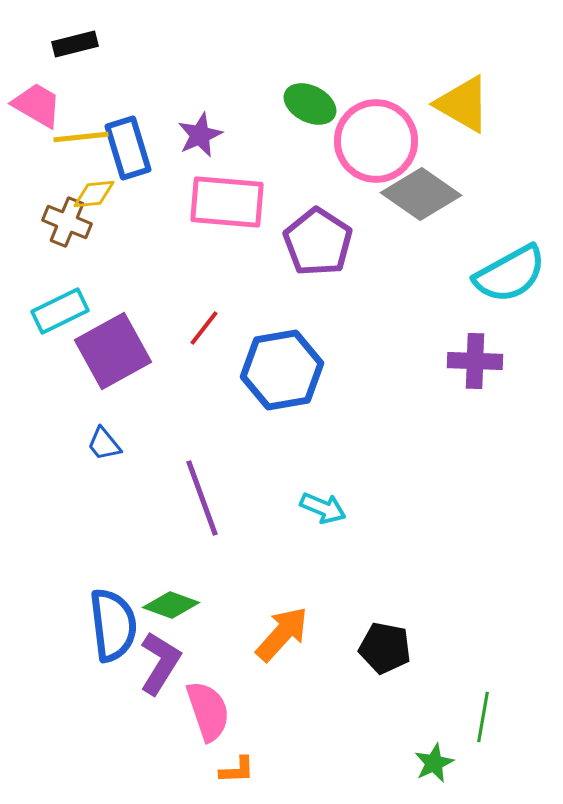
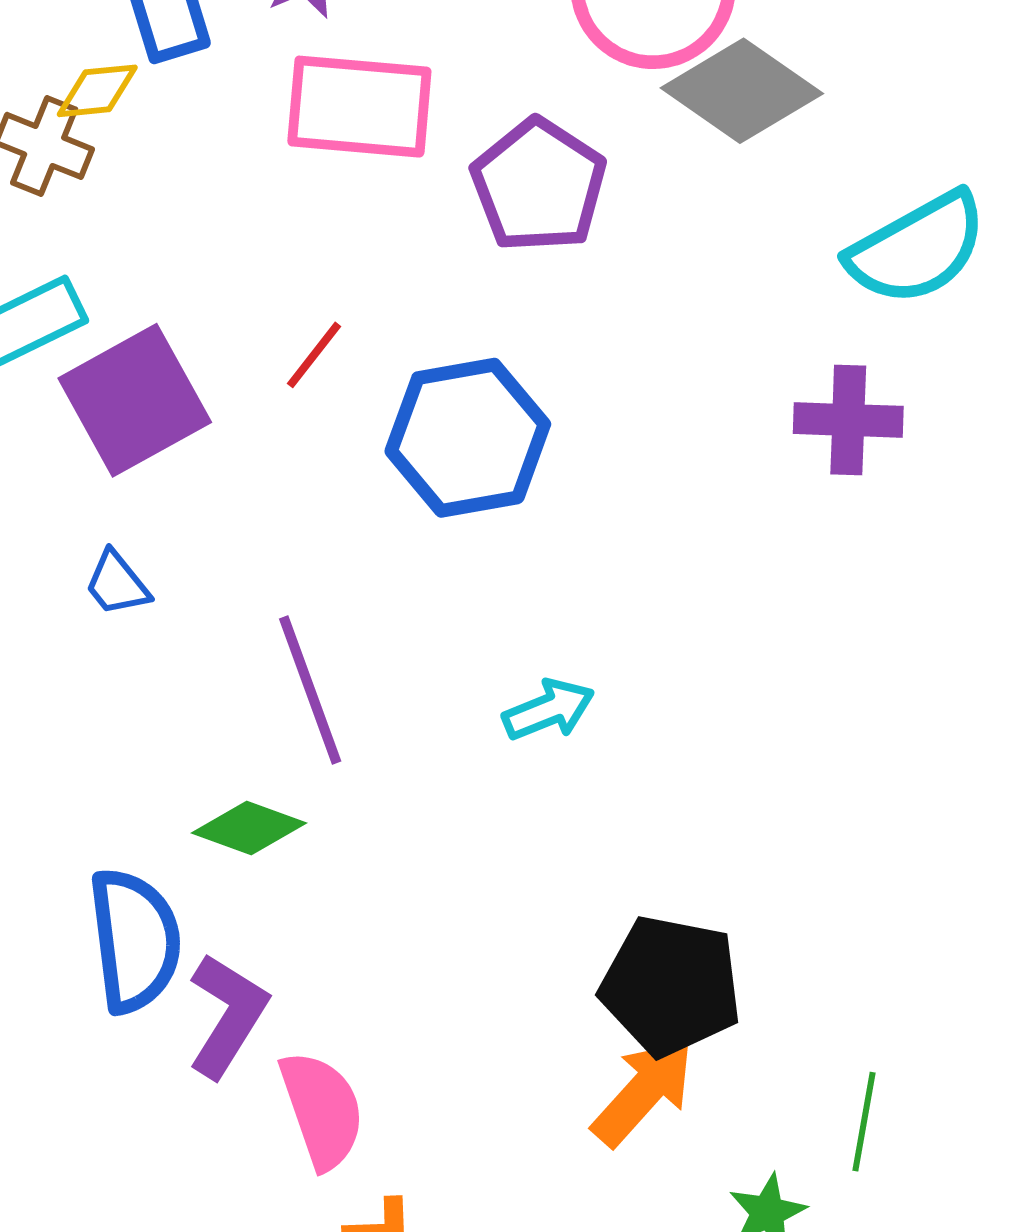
cyan arrow: (323, 508) -> (549, 710), turned -45
green diamond: (171, 605) -> (249, 828), moved
orange arrow: (282, 634) -> (643, 1092), moved
black pentagon: (385, 648) -> (671, 986), size x1.4

